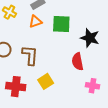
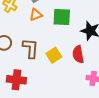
yellow square: (46, 81) -> (54, 55), moved

